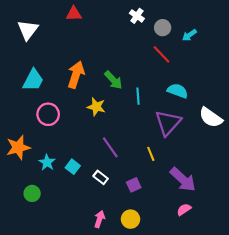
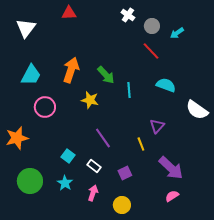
purple triangle: (168, 123) -> (157, 126), moved, size x0.6
cyan star: (47, 162) -> (65, 183), moved
green circle: (32, 193) -> (30, 181), size x1.6
pink arrow: (99, 219) -> (93, 193), moved

